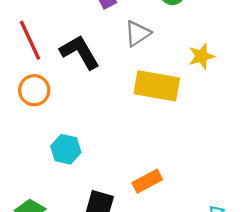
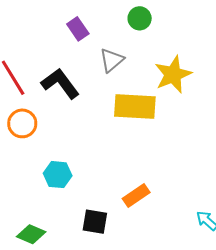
yellow star: (201, 56) -> (173, 75), size x1.5

